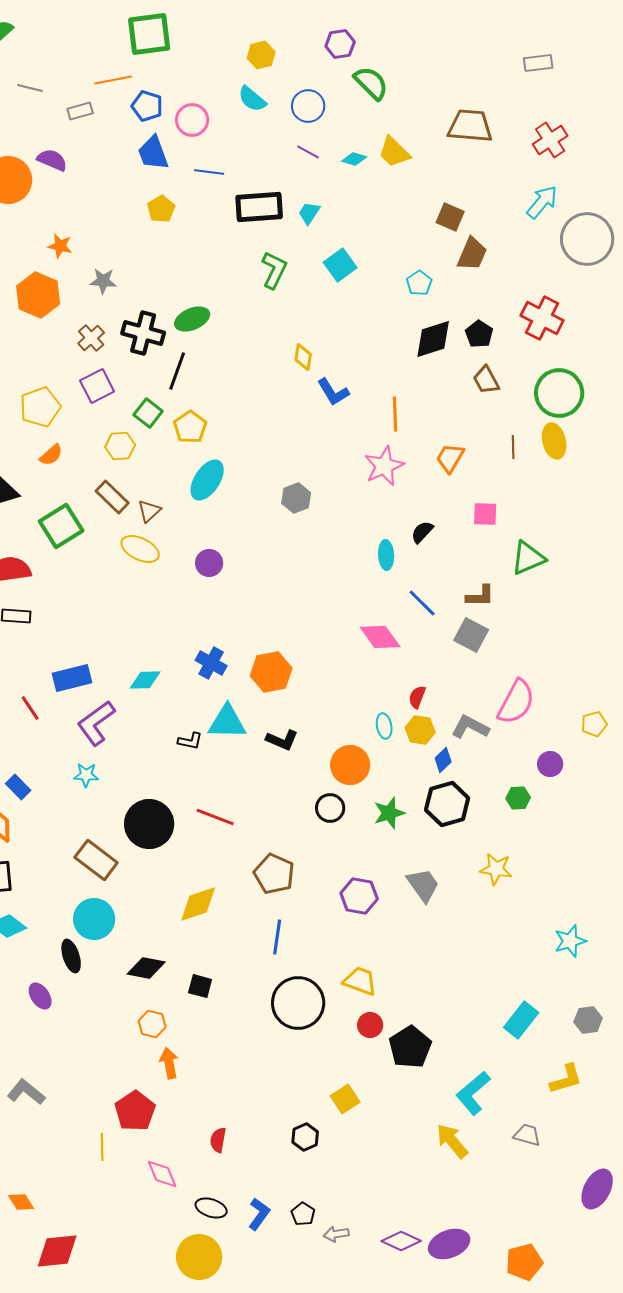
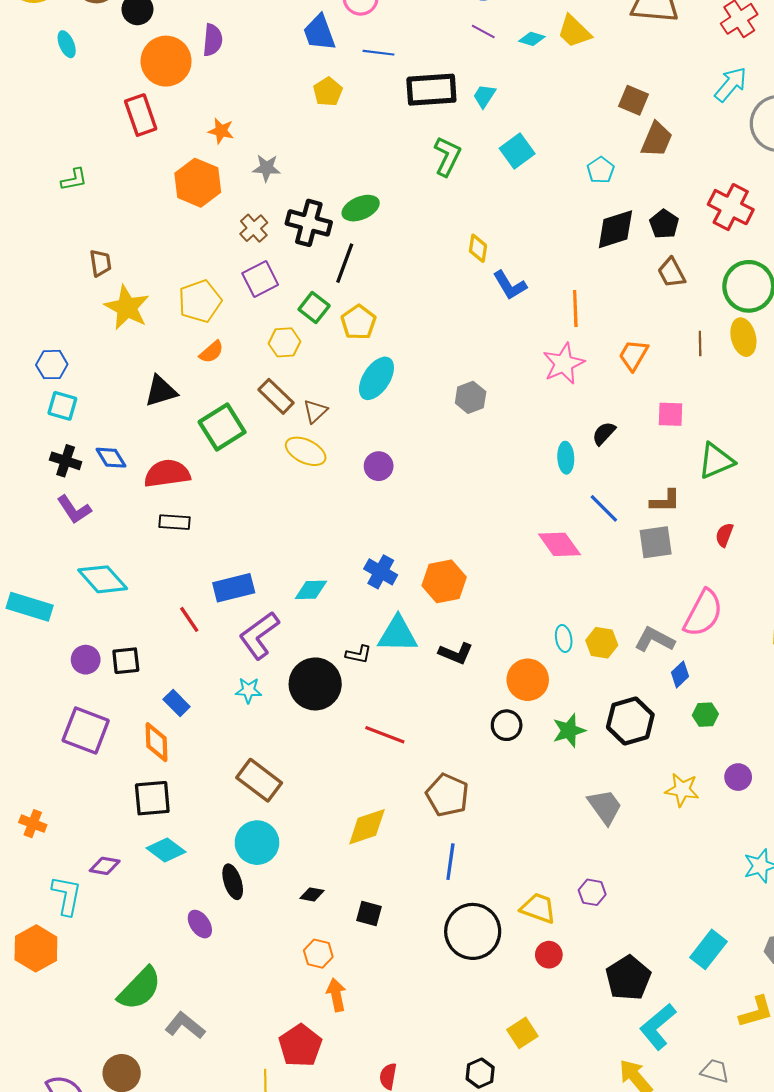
purple semicircle: (52, 160) -> (213, 40), turned 72
gray square: (471, 635) -> (656, 542), turned -36
red semicircle: (417, 697) -> (724, 535), moved
blue diamond: (443, 760) -> (680, 674), moved
purple circle: (550, 764) -> (738, 777), moved
black circle: (149, 824) -> (315, 684), moved
purple hexagon: (359, 896) -> (592, 892), moved, size x0.7
black diamond: (146, 968) -> (312, 894), size x0.6
black pentagon: (410, 1047) -> (628, 978), moved

